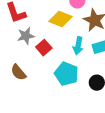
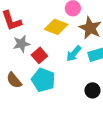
cyan arrow: (78, 46) -> (74, 54), turned 30
cyan pentagon: (66, 74) -> (43, 80), moved

